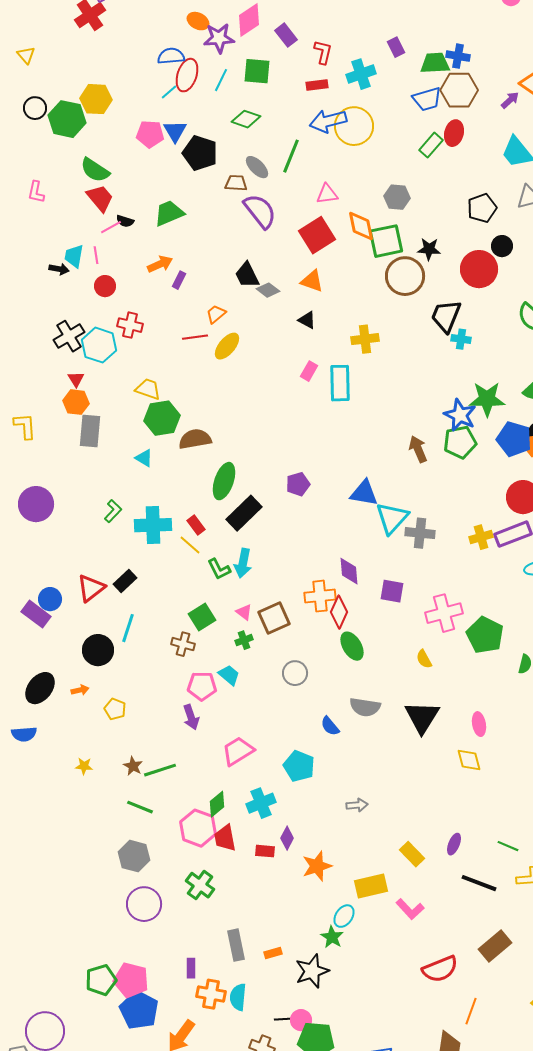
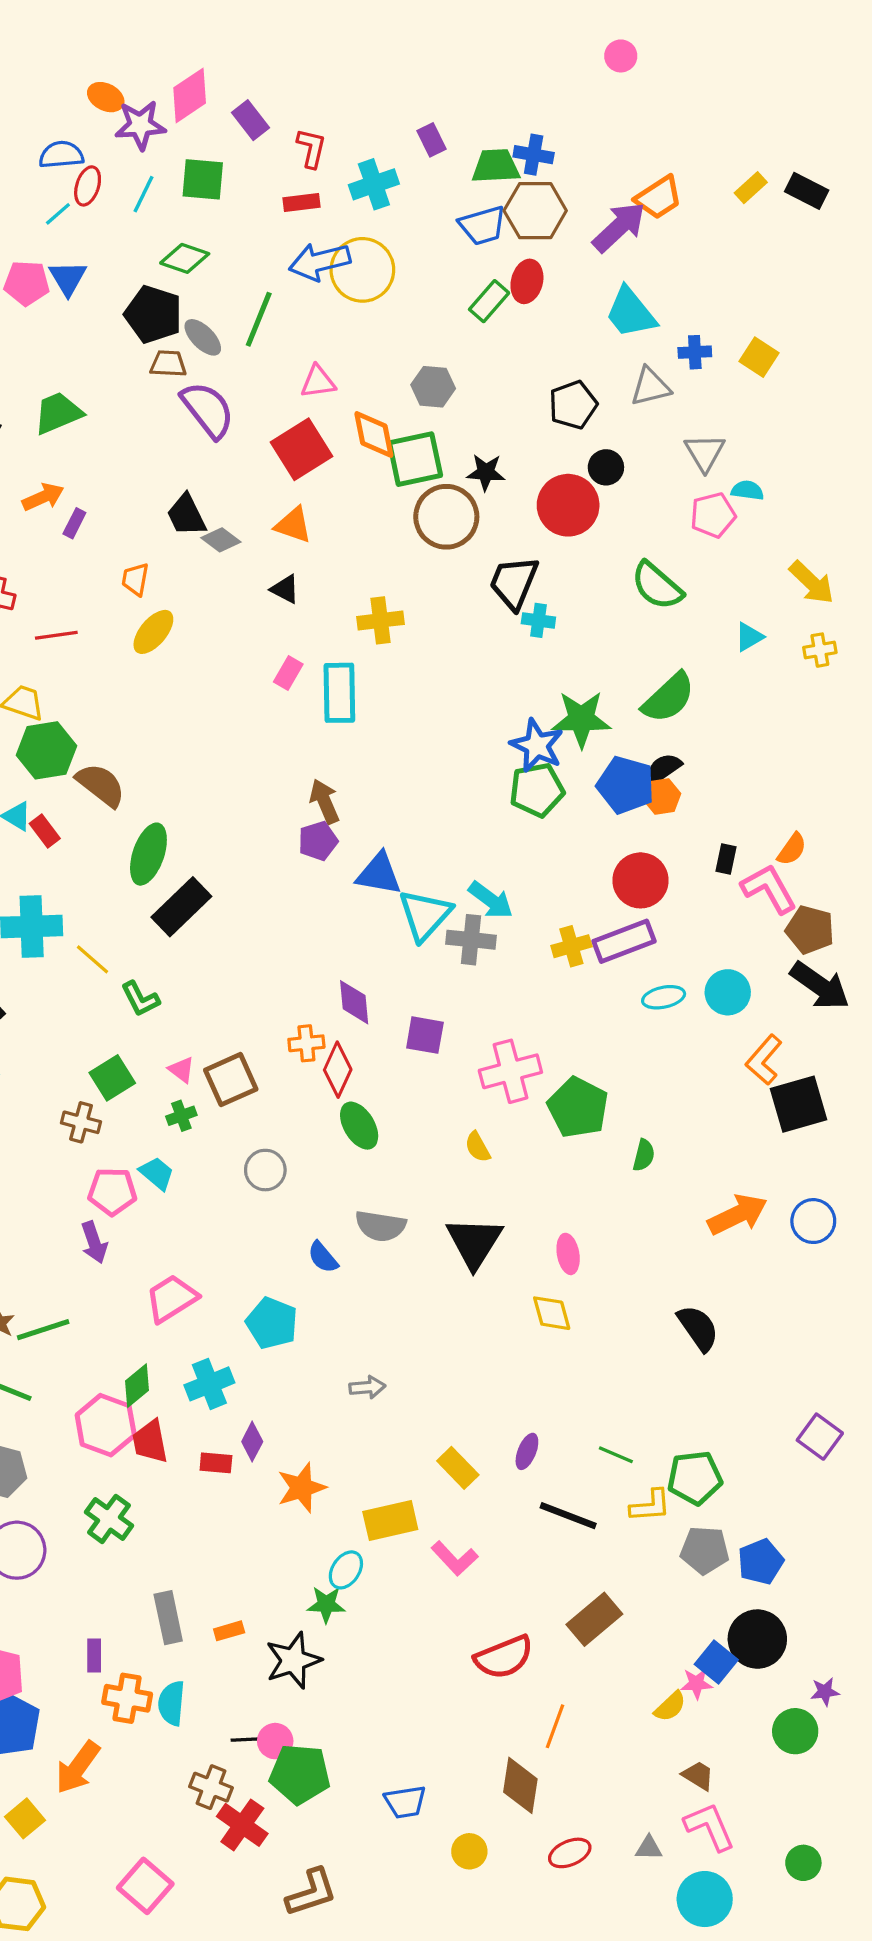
red ellipse: (187, 75) -> (88, 186), size x0.7
purple arrow: (510, 100) -> (619, 227), size x1.8
black pentagon: (200, 153) -> (153, 314), moved
orange trapezoid: (216, 314) -> (135, 579), turned -40
red line: (195, 337) -> (56, 635), moved
brown semicircle: (195, 439) -> (101, 785), turned 48
brown arrow: (418, 449) -> (325, 801), moved
purple pentagon: (298, 484) -> (318, 841), moved
red rectangle: (196, 525) -> (45, 831), moved
cyan arrow: (243, 563) -> (491, 900), moved, turned -64
orange cross: (320, 596) -> (306, 1043), size x0.7
green star: (332, 937) -> (326, 1604), turned -30

